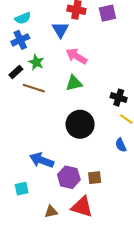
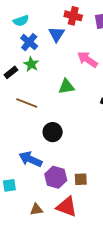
blue cross: (20, 40) -> (29, 42), moved, turned -30
pink arrow: (76, 56) -> (87, 59), moved
brown line: (34, 88) -> (27, 103), moved
black circle: (80, 124) -> (53, 132), moved, size x0.7

